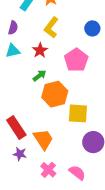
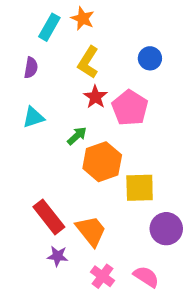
red star: (40, 50) -> (95, 97), moved
cyan triangle: (13, 51) -> (33, 117), moved

